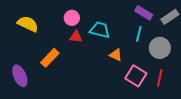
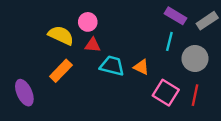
yellow semicircle: (28, 24) -> (61, 35), moved
cyan trapezoid: (100, 30) -> (112, 66), moved

